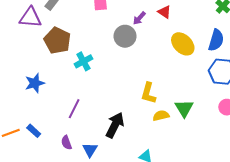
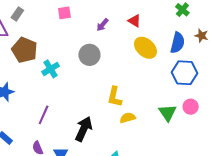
red triangle: (164, 12) -> (134, 21), moved
gray circle: (125, 36) -> (89, 55), moved
green triangle: (184, 108) -> (168, 113), moved

